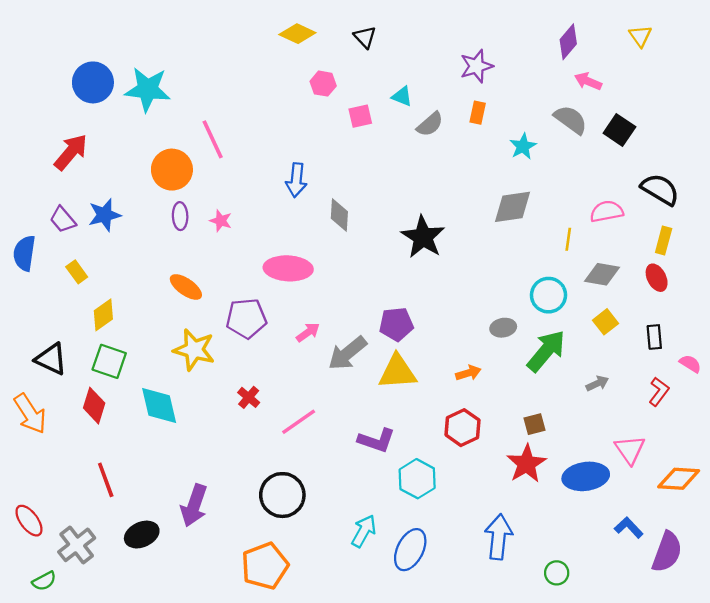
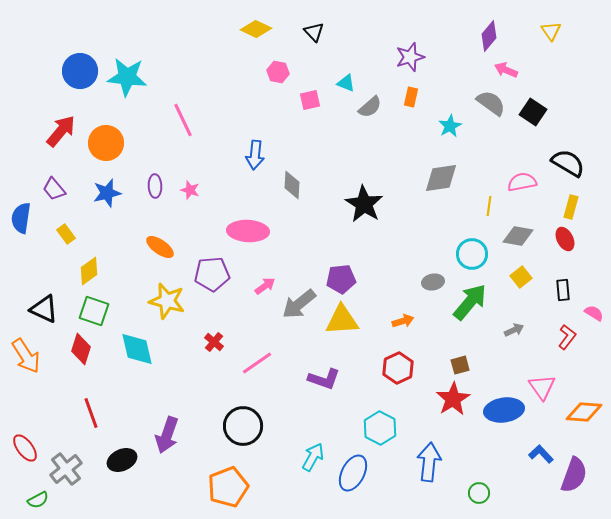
orange circle: (172, 170) -> (106, 143), moved
blue star: (105, 215) -> (107, 193), moved
cyan hexagon: (417, 479) -> (380, 428), moved

